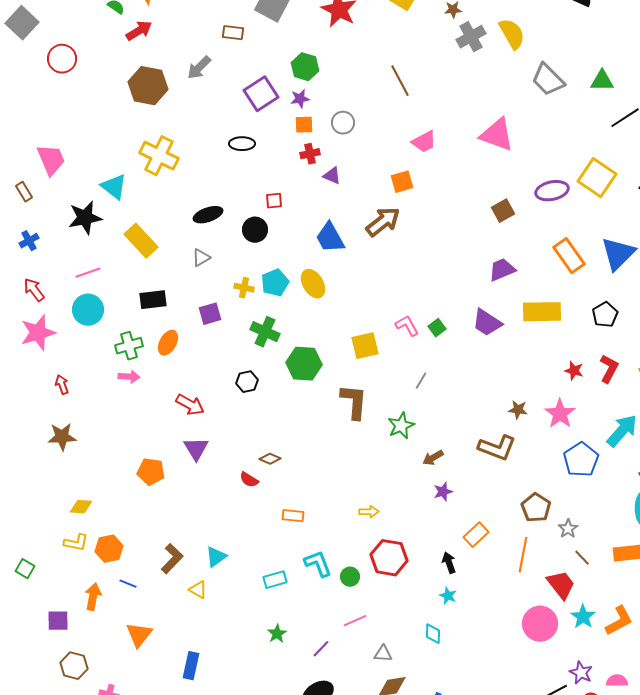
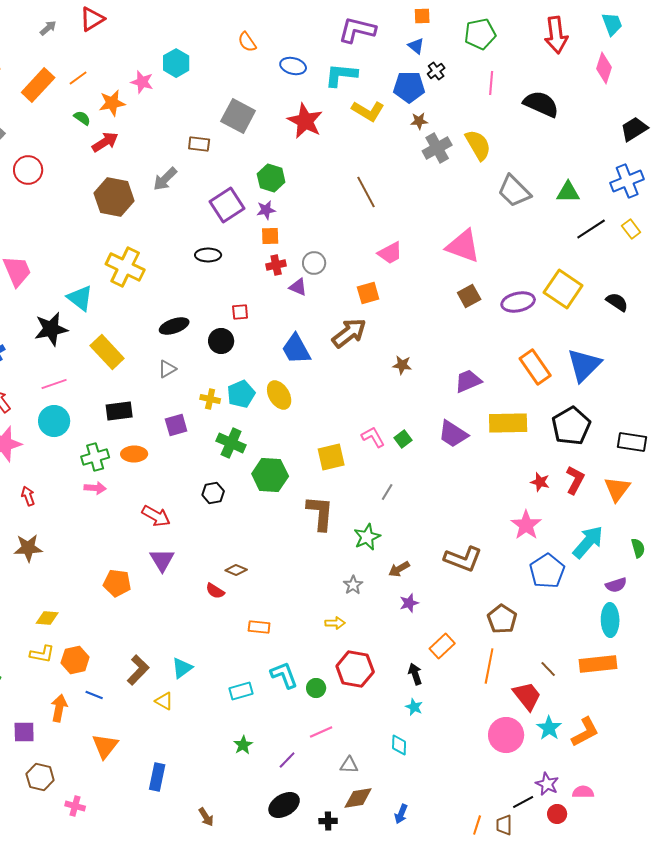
gray circle: (343, 123) -> (314, 263), moved
brown square: (503, 211) -> (469, 296), moved
black pentagon: (605, 315) -> (571, 426), size x1.5
orange ellipse: (168, 343) -> (134, 454), turned 60
brown star: (518, 410) -> (402, 365), moved
gray star: (568, 529) -> (353, 585), moved

